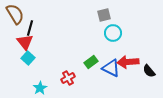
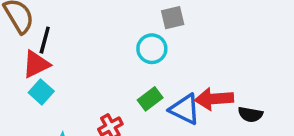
cyan circle: (113, 33) -> (152, 49), moved
red triangle: (25, 42) -> (36, 64), turned 42
black semicircle: (149, 71) -> (250, 114), turned -40

